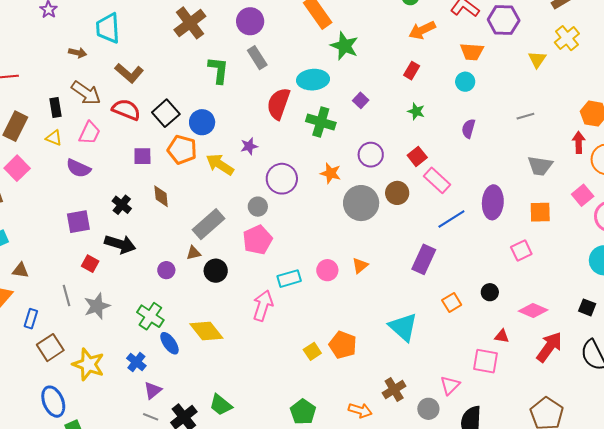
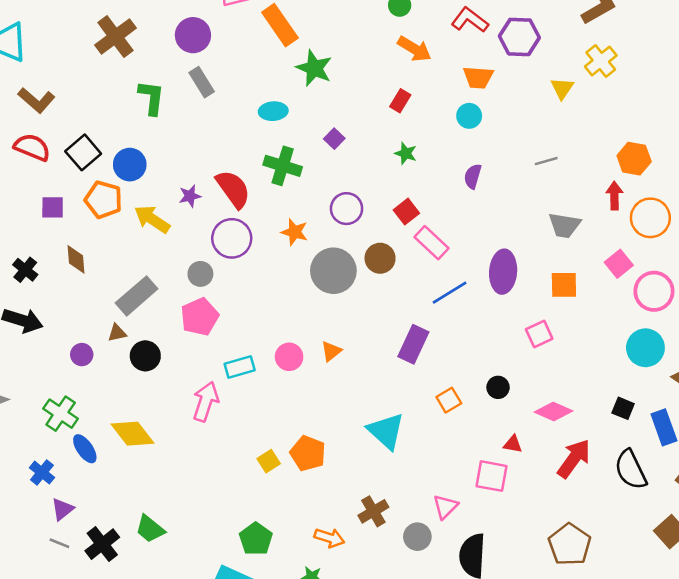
orange arrow: (422, 30) -> (414, 49), turned -124
cyan ellipse: (313, 80) -> (273, 111), size x0.7
red semicircle: (278, 104) -> (233, 189), moved, turned 124

